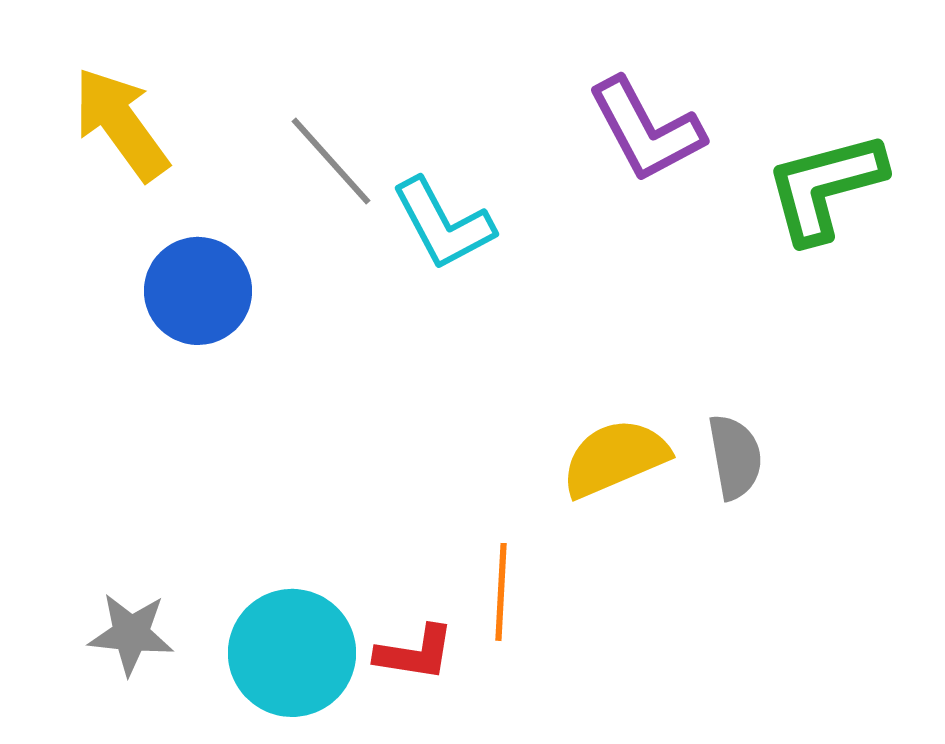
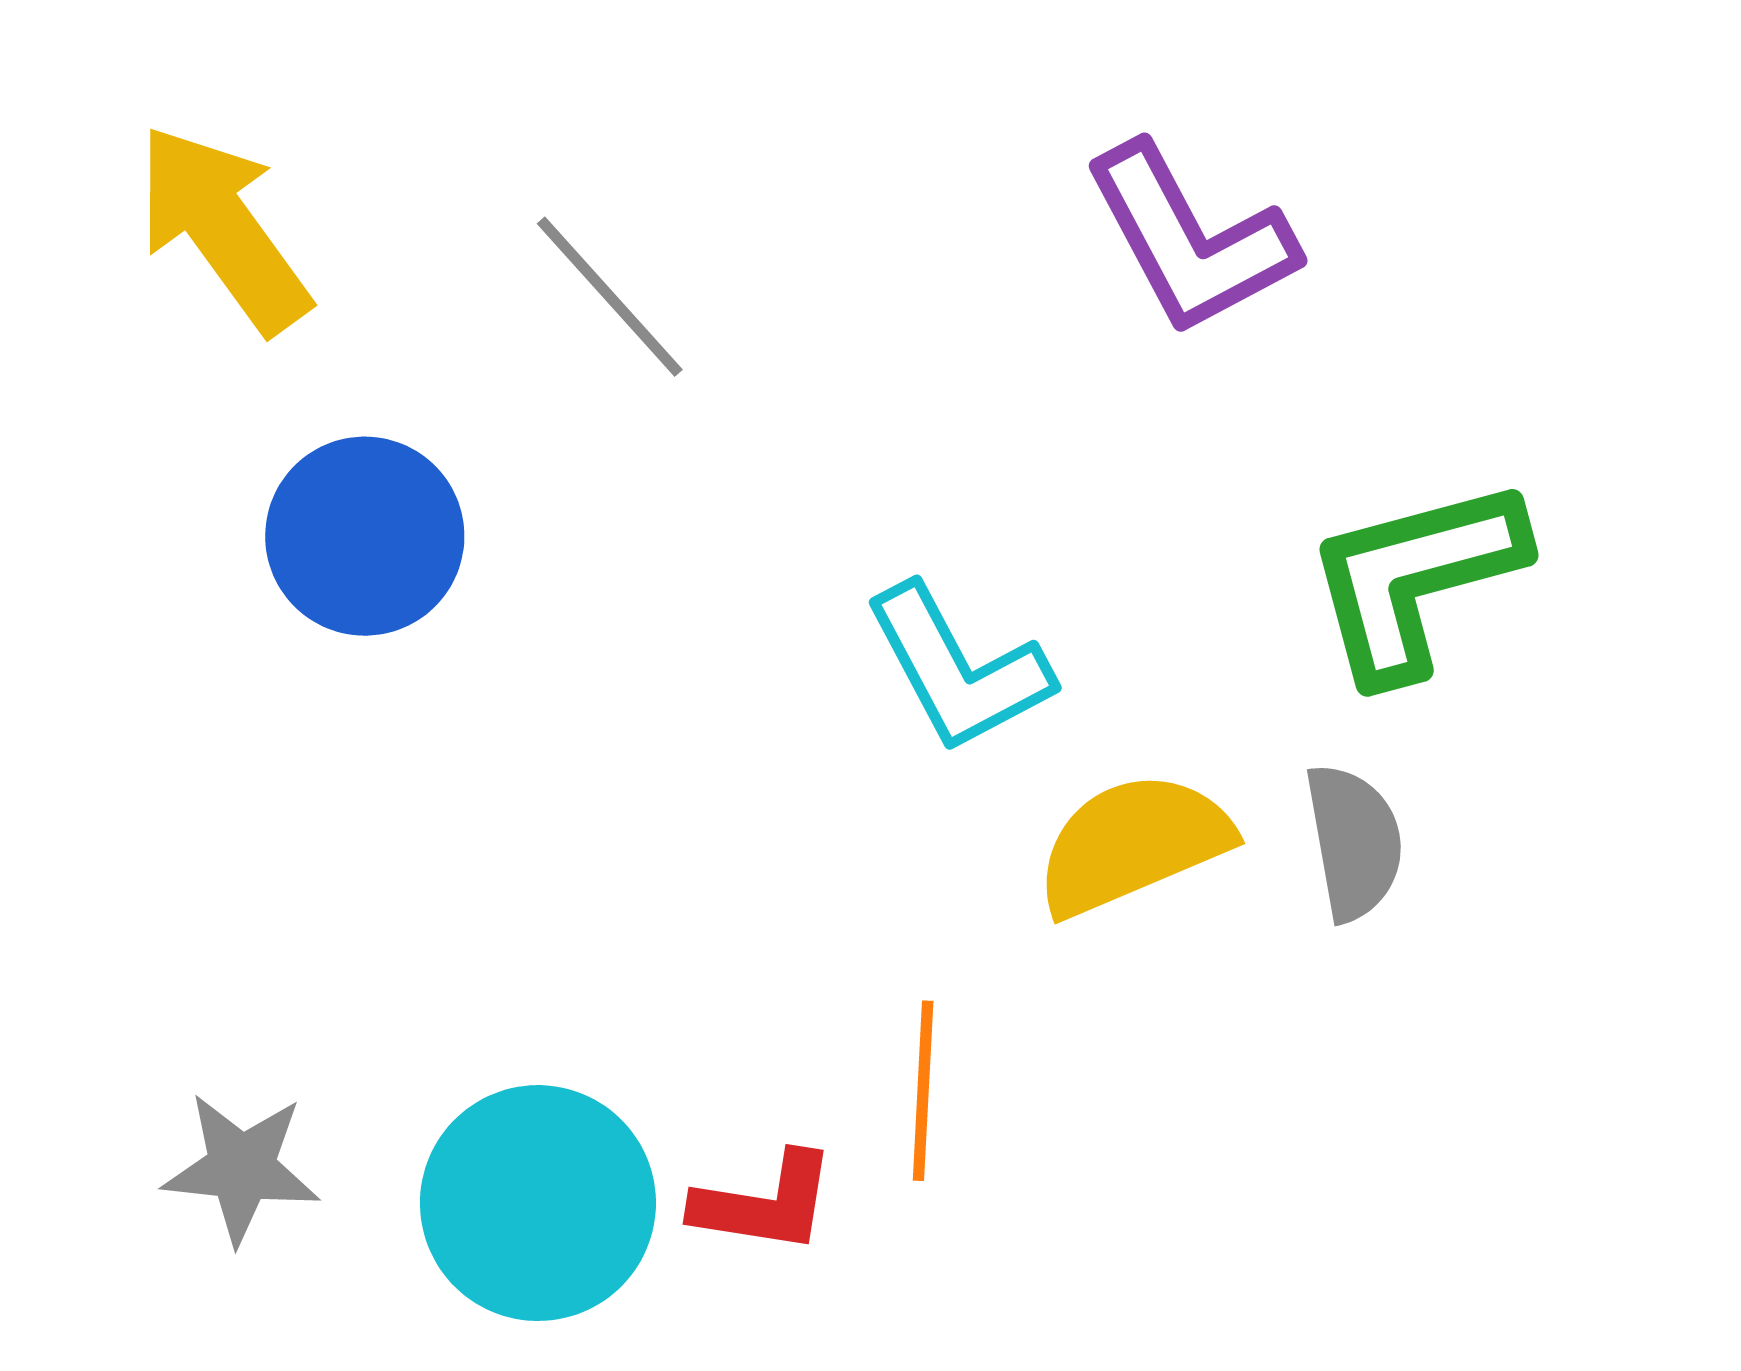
green L-shape: (825, 187) -> (1415, 579), moved
cyan L-shape: (443, 224) -> (958, 669), moved

